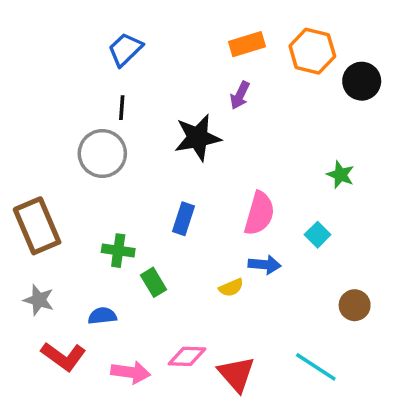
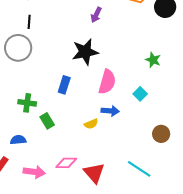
black star: (198, 138) -> (85, 52), moved

